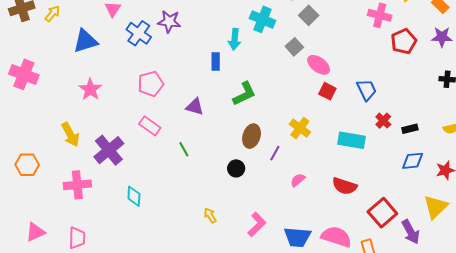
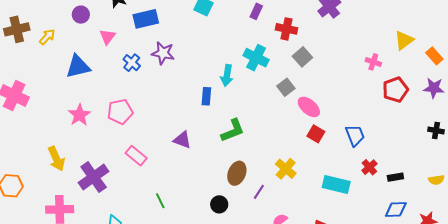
pink cross: (380, 15) -> (373, 62), size x0.7
blue cross: (139, 33) -> (132, 63), size x0.7
pink pentagon: (151, 84) -> (120, 112), moved
green line: (184, 149) -> (160, 201), moved

